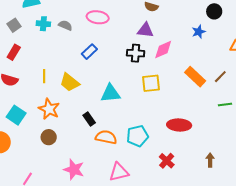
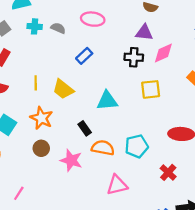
pink star: (74, 170) -> (71, 160), moved

